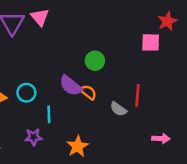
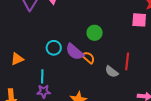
cyan circle: (26, 93) -> (54, 48), moved
cyan line: (49, 114) -> (42, 76), moved

